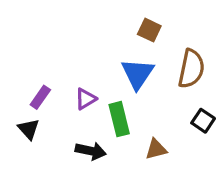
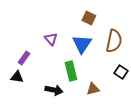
purple triangle: (86, 99) -> (51, 39), moved, turned -40
black triangle: (29, 129) -> (17, 77), turned -40

